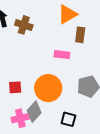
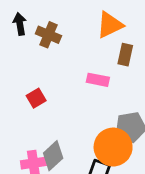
red square: (15, 87) -> (36, 98), moved, turned -32
orange circle: (48, 88) -> (113, 147), moved

